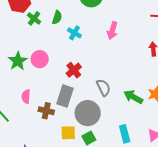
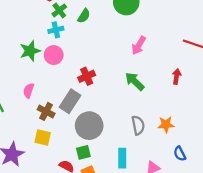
cyan cross: (74, 33) -> (56, 30), moved, turned 32
gray semicircle: (103, 88) -> (138, 125), moved
green arrow: (133, 97) -> (135, 81), moved
yellow square: (68, 133) -> (43, 137), moved

